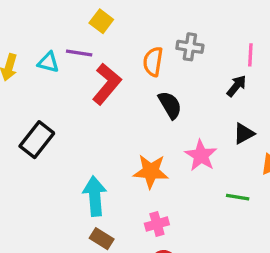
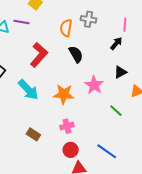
red L-shape: (107, 84) -> (39, 55), moved
cyan arrow: (95, 196) -> (28, 90), moved, turned 140
green line: (238, 197) -> (116, 111), turned 32

